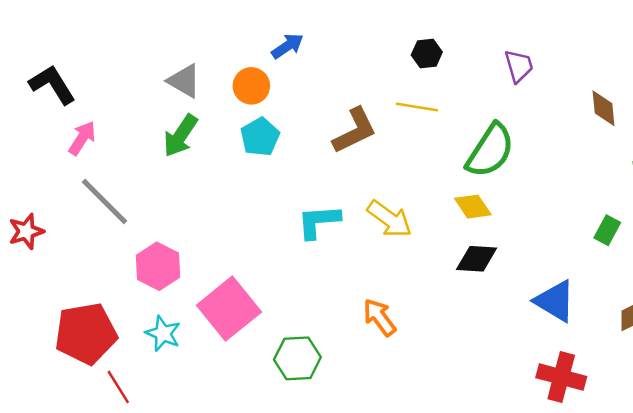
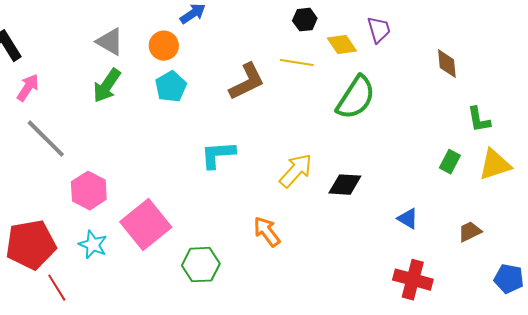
yellow diamond: (473, 207) -> (342, 45), moved
yellow arrow: (389, 219) -> (296, 171), moved, turned -84
blue triangle: (555, 301) -> (408, 219), size x0.6

